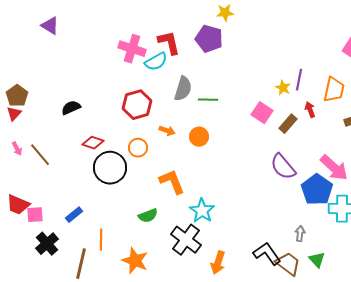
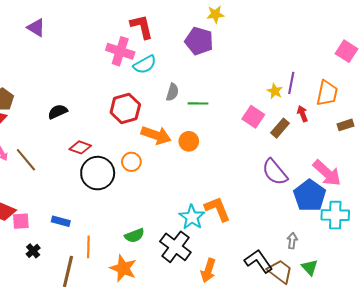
red L-shape: (169, 43) -> (142, 27), moved
gray semicircle: (183, 89) -> (172, 92), size x0.7
orange arrow: (167, 131) -> (156, 135), size x1.8
orange circle: (138, 148) -> (131, 162), moved
orange L-shape: (172, 182) -> (217, 209), moved
blue rectangle: (74, 215) -> (61, 221), turned 54
green semicircle: (148, 216) -> (135, 236), moved
black cross: (47, 244) -> (33, 251), size x0.6

